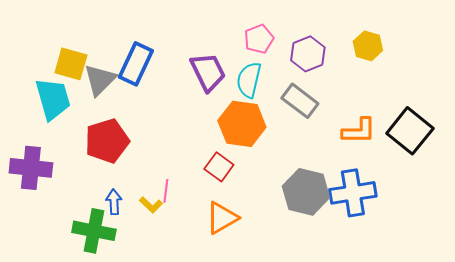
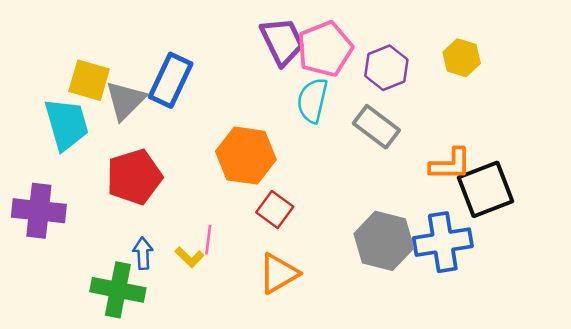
pink pentagon: (259, 39) -> (325, 49), size x1.5
purple trapezoid: (208, 72) -> (282, 41), moved
orange hexagon: (242, 124) -> (246, 156), moved
black square: (410, 131) -> (485, 189), moved, turned 30

